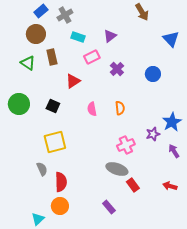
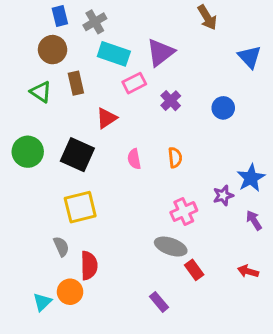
blue rectangle: (41, 11) -> (60, 16), turned -64
purple triangle: (110, 36) -> (160, 52), size x1.5
cyan rectangle: (78, 37) -> (114, 54), size x1.5
black square: (53, 106) -> (77, 155), size x1.6
orange circle: (60, 206) -> (70, 292), moved
cyan triangle: (38, 219) -> (42, 302), moved

